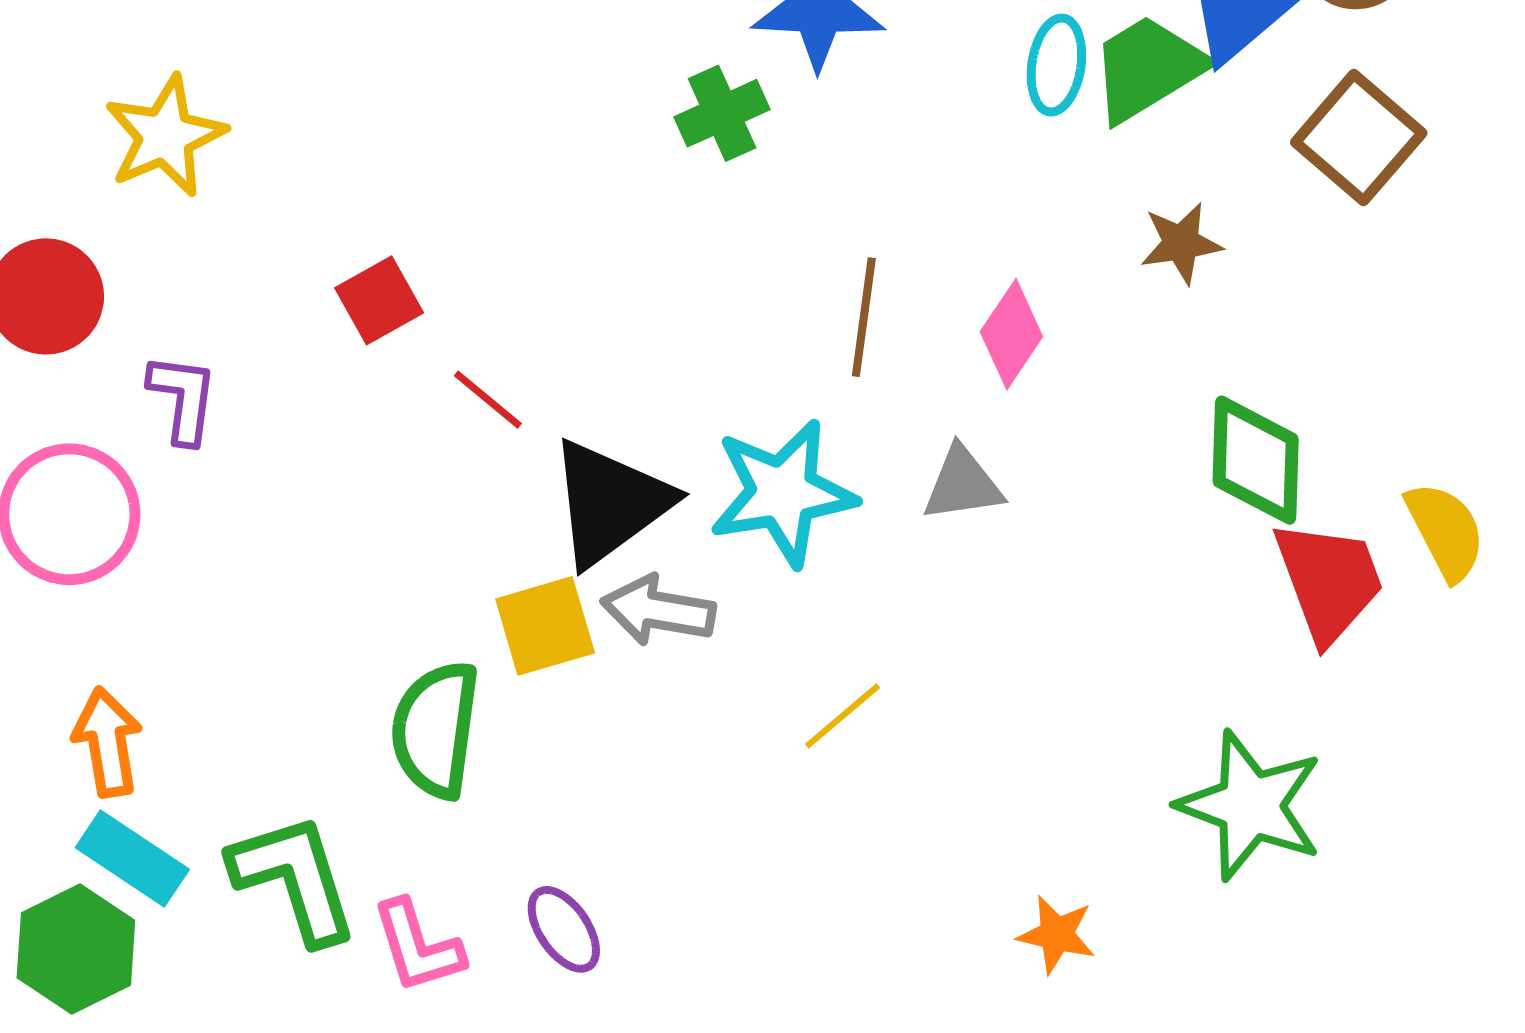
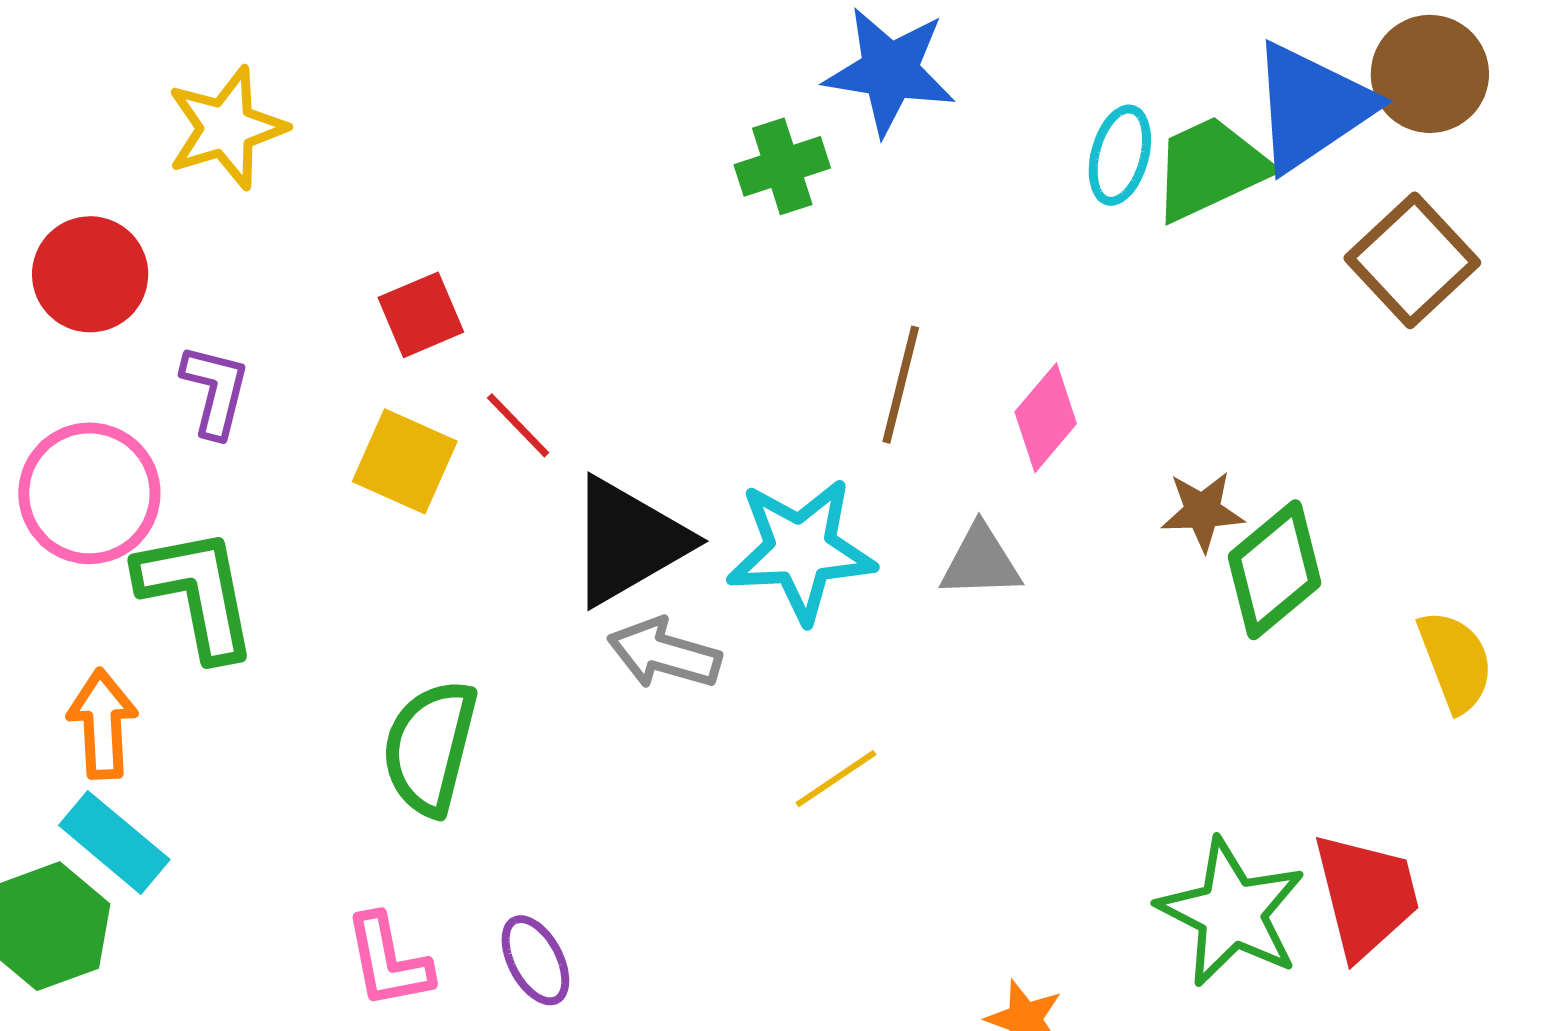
brown star: (1181, 243) -> (1202, 511), moved
green diamond: (1256, 460) -> (1274, 570), turned 42
red trapezoid: (1329, 581) -> (1366, 895), moved
yellow square: (545, 626) -> (405, 461), moved, turned 34
green L-shape: (294, 878) -> (197, 593), moved

